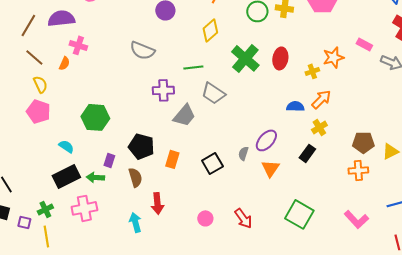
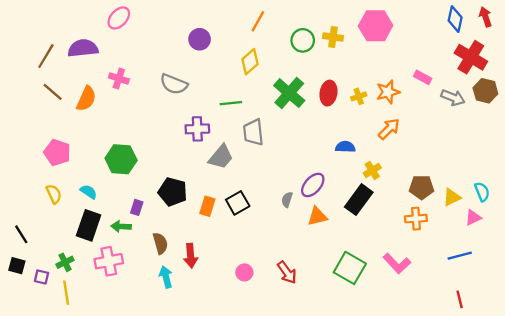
pink cross: (78, 45) -> (119, 78), moved
orange semicircle: (64, 63) -> (86, 99), size x1.6
yellow cross: (312, 71) -> (359, 96), moved
yellow semicircle: (40, 84) -> (54, 194), moved
gray trapezoid: (213, 93) -> (253, 132), turned 50
orange arrow: (321, 99) -> (389, 129), moved
black rectangle: (307, 153) -> (359, 200), size x1.5
black square: (212, 163) -> (238, 203), moved
orange triangle: (270, 168) -> (317, 216), turned 42
black rectangle: (66, 176) -> (89, 225), turned -44
brown semicircle: (135, 177) -> (160, 243), moved
pink L-shape: (356, 219) -> (397, 263), moved

